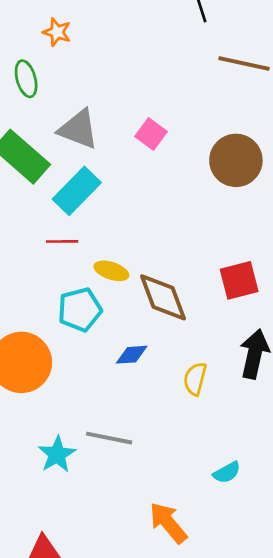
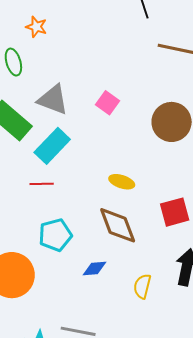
yellow ellipse: (111, 271) -> (122, 182), moved

